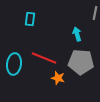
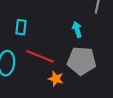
cyan rectangle: (30, 19) -> (21, 27), moved

